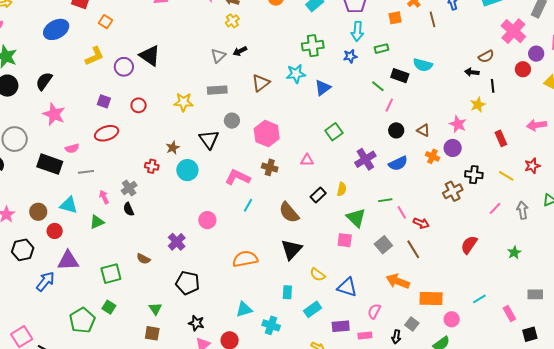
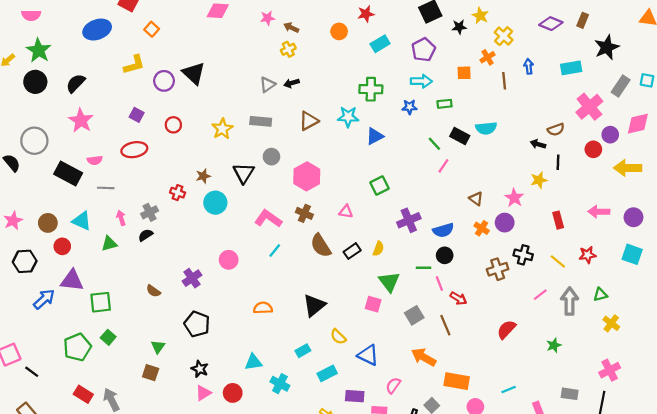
cyan arrow: (357, 31) -> (421, 81), turned -102
cyan semicircle: (423, 65) -> (486, 128), turned -30
yellow star: (183, 102) -> (222, 129), turned 30
black circle: (396, 130) -> (445, 255), moved
black semicircle: (129, 209) -> (146, 235), turned 72
gray arrow: (522, 210) -> (570, 301), size x1.4
brown semicircle: (289, 213) -> (321, 246), moved
orange semicircle: (245, 259) -> (263, 308), size x0.7
green square: (111, 274) -> (101, 302), moved
cyan rectangle: (287, 292) -> (303, 351), turned 48

